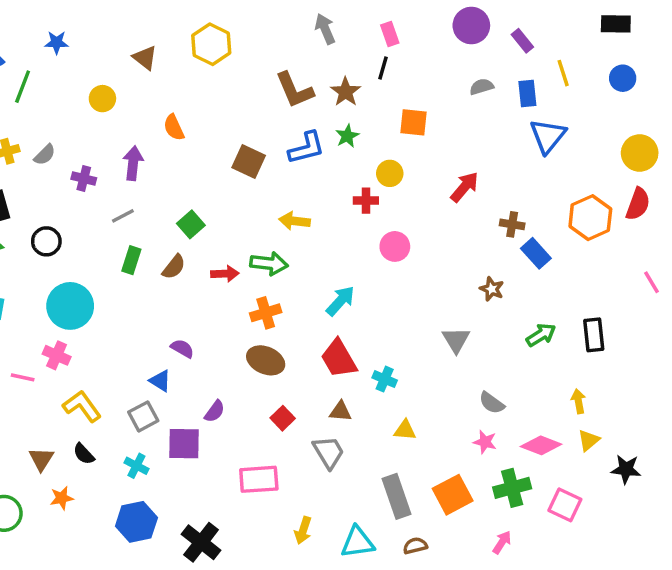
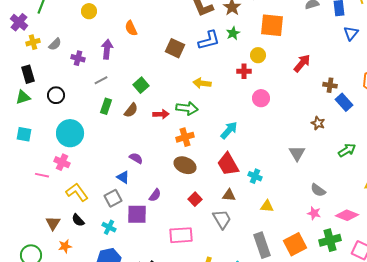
orange square: (414, 122) -> (272, 25), size x1.4
blue triangle: (548, 136) -> (351, 33), size x0.7

